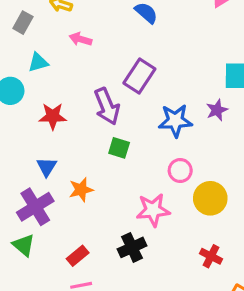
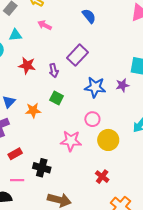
purple arrow: (107, 106) -> (54, 70), size x0.6
red star: (53, 116) -> (27, 65), moved
orange star: (81, 190) -> (33, 110), moved
black cross: (132, 247) -> (42, 168), moved, turned 30
red rectangle: (78, 256) -> (15, 154), moved

